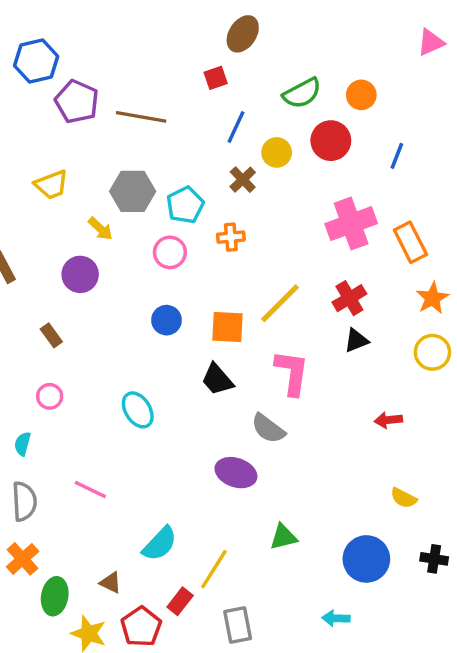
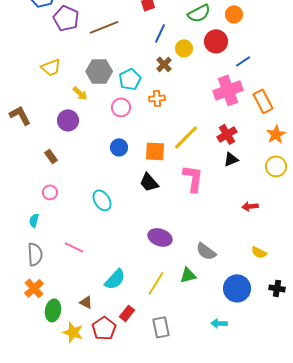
brown line: (141, 117) -> (104, 27), turned -32
blue line: (397, 156) -> (243, 61), moved, turned 35
gray semicircle: (268, 429) -> (206, 251), moved
yellow line: (214, 569) -> (156, 283), moved

